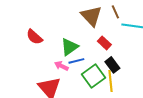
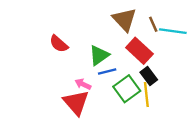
brown line: (115, 12) -> (153, 24), moved
red rectangle: (104, 43) -> (139, 51), size x1.6
pink arrow: (61, 66) -> (83, 84), moved

